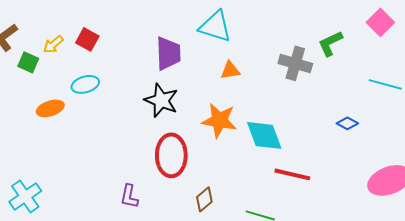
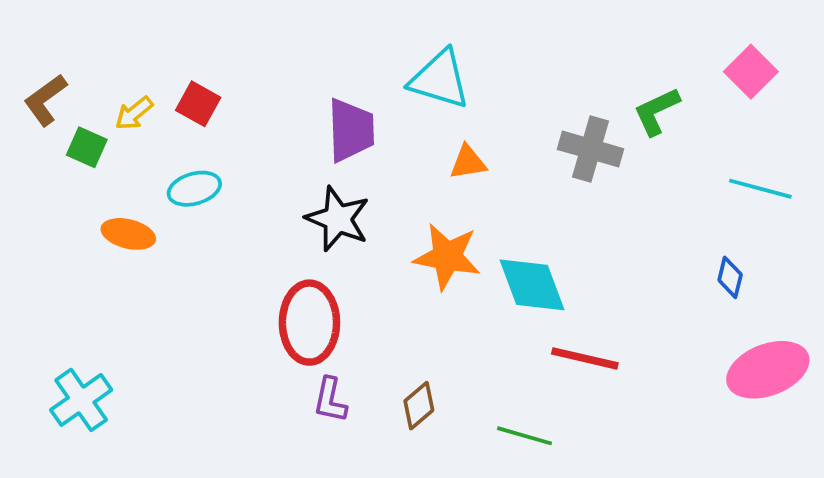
orange ellipse: (50, 108) -> (128, 234), turned 32
blue diamond: (347, 123) -> (730, 277), moved, turned 75
red ellipse: (171, 155) -> (309, 323), moved
purple L-shape: (129, 196) -> (330, 400), moved

